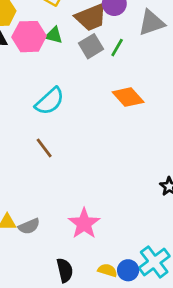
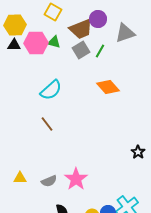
gray semicircle: (29, 226) -> (49, 181), moved

